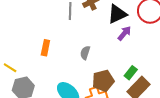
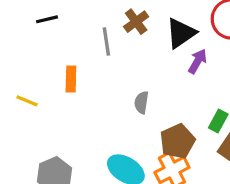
orange rectangle: (45, 48) -> (71, 79), moved
yellow line: (10, 68) -> (27, 101), moved

